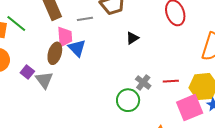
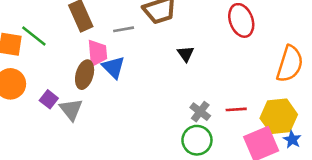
black triangle: (132, 38) -> (186, 54), turned -32
green circle: (128, 100) -> (197, 140), moved

